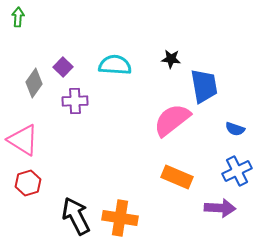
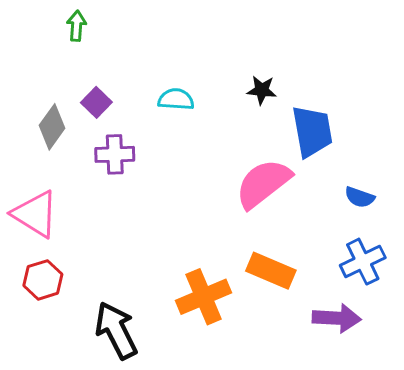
green arrow: (18, 17) -> (76, 26), moved
cyan semicircle: (115, 65) -> (176, 99), size x0.7
orange cross: (120, 218) -> (204, 297), moved, turned -32

